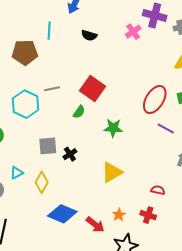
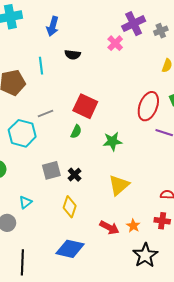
purple cross: (155, 15) -> (134, 24), turned -30
cyan line: (49, 31) -> (41, 66), moved
yellow diamond: (42, 182) -> (70, 207), moved
blue diamond: (62, 214) -> (70, 249), moved
red arrow: (95, 225) -> (109, 227), moved

